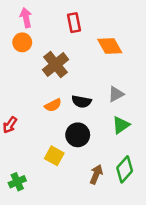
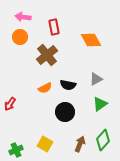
pink arrow: (26, 18) -> (23, 17), turned -70
red rectangle: (74, 23) -> (54, 27), moved
yellow square: (54, 156) -> (45, 144), moved

